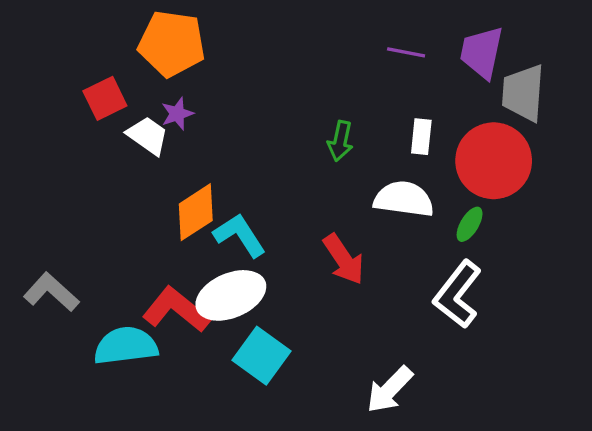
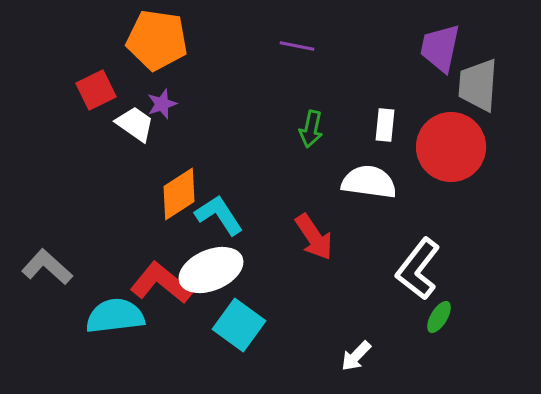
purple line: (406, 52) -> (297, 46), moved
green ellipse: (470, 224) -> (439, 317), moved
white arrow: (390, 390) -> (356, 356), size x0.7

